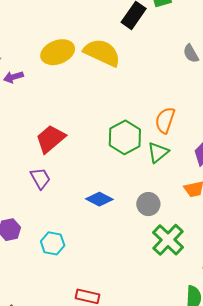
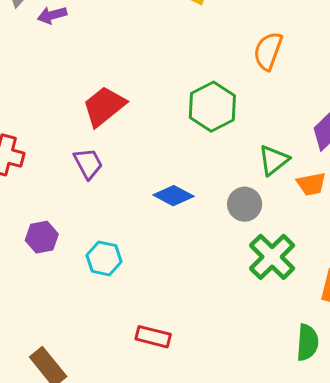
orange semicircle: (165, 120) -> (268, 51), moved
green triangle: (158, 152) -> (274, 160), moved

